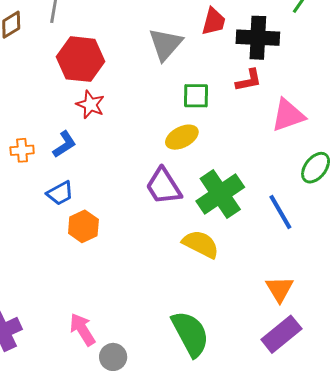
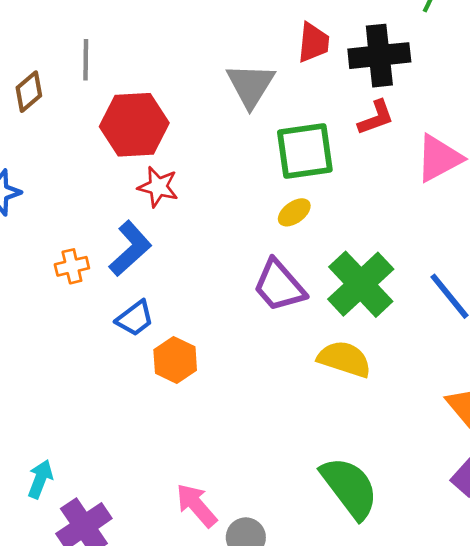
green square: (196, 96) -> (305, 151), size x1.5
yellow ellipse: (182, 137) -> (294, 212), size x0.7
blue L-shape: (64, 144) -> (130, 249), size x1.4

